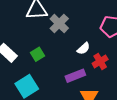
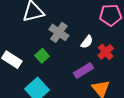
gray cross: (59, 24) -> (59, 32), moved

